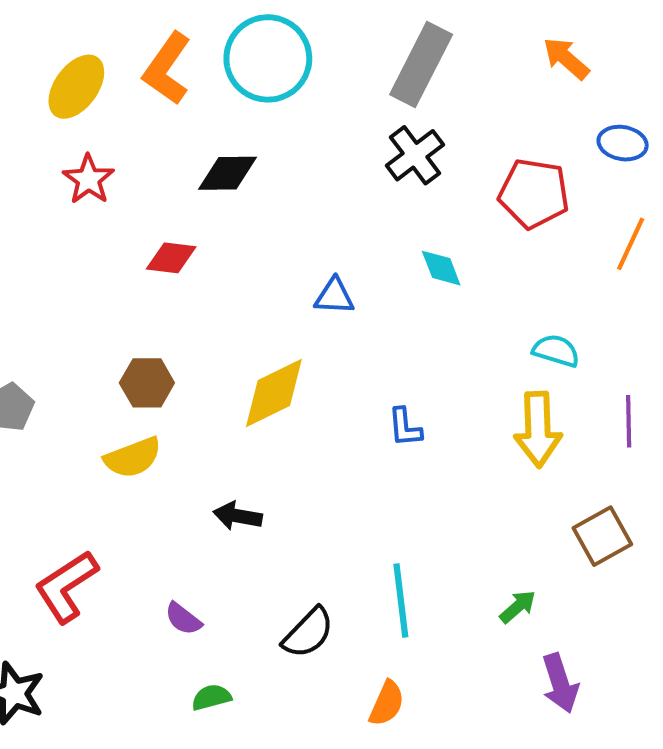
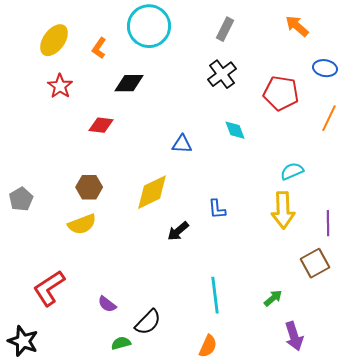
gray rectangle: (421, 64) -> (225, 29), size x0.6
orange L-shape: (167, 69) -> (99, 48), moved, size x0.6
cyan semicircle: (556, 351) -> (292, 171), turned -40
purple line: (629, 421) -> (328, 223), moved
black arrow: (238, 516) -> (178, 231), moved, turned -50
black semicircle: (308, 633) -> (148, 322), moved

